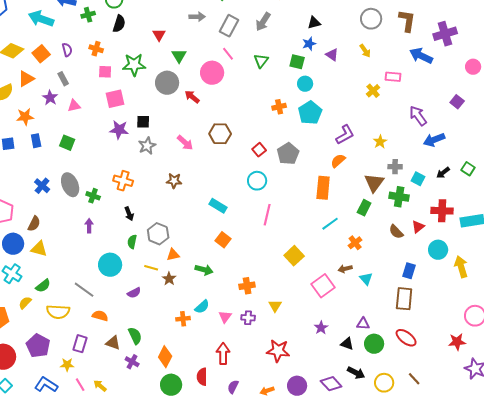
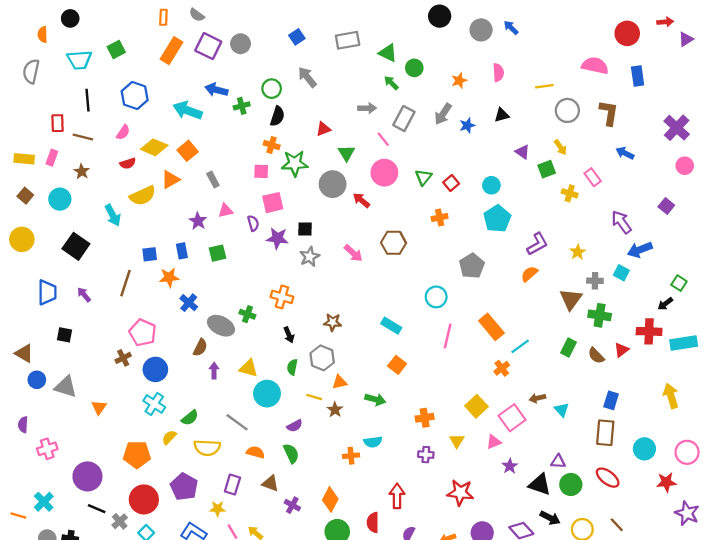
purple cross: (445, 34) -> (677, 128), moved, turned -30
red triangle: (159, 35) -> (323, 129), turned 40
blue star: (309, 44) -> (467, 125), moved
orange cross: (96, 49) -> (272, 145), moved
purple semicircle: (67, 50) -> (253, 223), moved
pink line: (228, 54) -> (383, 139), moved
blue arrow: (421, 56) -> (625, 153), size x0.7
green triangle: (261, 61) -> (423, 177), moved
green square: (297, 62) -> (547, 169), moved, turned -35
pink rectangle: (393, 77) -> (593, 177), turned 49
yellow cross: (373, 91) -> (570, 193), turned -32
purple star: (50, 98) -> (198, 221), moved
orange cross: (279, 107) -> (440, 218), moved
orange star: (25, 117) -> (169, 277), moved
green square: (67, 143) -> (218, 253), turned -35
red square: (259, 150) -> (451, 183), moved
black arrow: (443, 173) -> (665, 304), moved
cyan square: (418, 179) -> (621, 273), moved
brown star: (174, 181) -> (333, 322), moved
gray ellipse: (70, 185) -> (221, 326), moved, turned -40
orange rectangle: (323, 188) -> (491, 327), moved, turned -45
green rectangle: (364, 208) -> (568, 348), moved
brown semicircle: (34, 224) -> (200, 348), moved
purple arrow: (89, 226) -> (214, 371), moved
orange cross: (355, 243) -> (502, 368), moved
yellow triangle: (39, 249) -> (249, 368), moved
cyan circle: (438, 250) -> (644, 449), moved
yellow square: (294, 256) -> (476, 406), moved
cyan semicircle: (202, 307) -> (373, 442), turned 35
pink triangle: (225, 317) -> (494, 442), moved, turned 32
green semicircle: (135, 336) -> (291, 453), moved
black triangle: (347, 344) -> (540, 484), size x1.5

